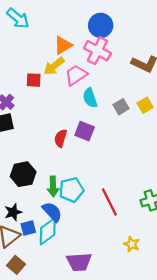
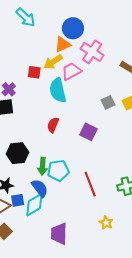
blue circle: (101, 25) -> (73, 28), moved
cyan semicircle: (90, 98) -> (58, 90), moved, size x1.4
purple square: (85, 131) -> (88, 132), moved
purple trapezoid: (79, 262) -> (59, 234), turned 90

